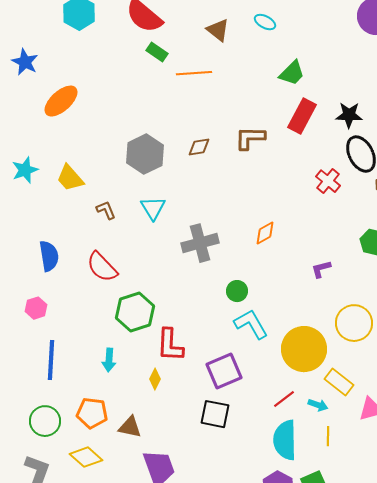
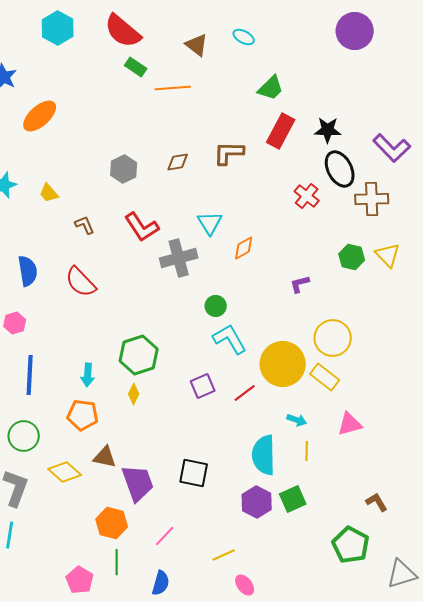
gray hexagon: (145, 154) -> (124, 169), size x0.7
yellow trapezoid: (70, 178) -> (49, 193), size x0.7
cyan triangle: (153, 208) -> (210, 223), moved
green hexagon: (135, 312) -> (139, 355), moved
red L-shape: (170, 345) -> (142, 227), moved, turned -36
purple square: (224, 371) -> (203, 386), size x0.7
yellow rectangle: (339, 382) -> (325, 377), moved
red line: (284, 399) -> (245, 393), moved
orange pentagon: (92, 413) -> (83, 415), moved
black square: (215, 414) -> (194, 473), moved
brown triangle: (130, 427) -> (105, 457), moved

